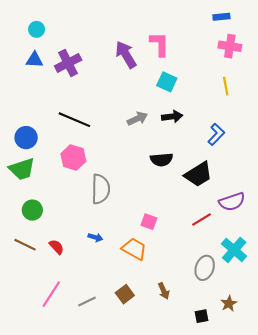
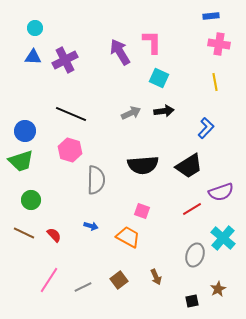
black semicircle: (162, 160) -> (143, 165), moved, size x1.4

